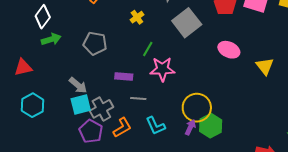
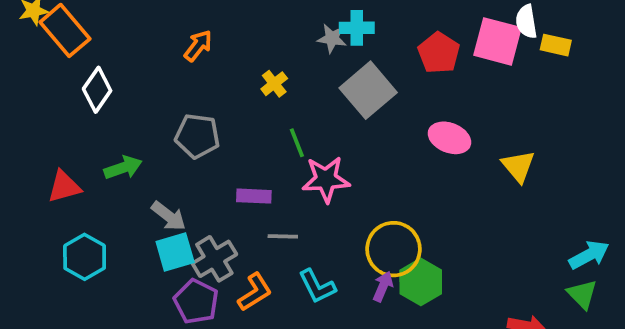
green arrow: (51, 39) -> (123, 168), moved
green line: (148, 49) -> (297, 143), turned -49

